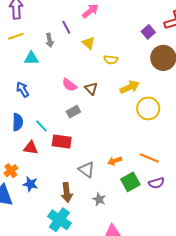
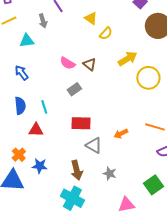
yellow triangle: (89, 43) -> (91, 18), moved
yellow semicircle: (111, 60) -> (106, 33), turned -48
cyan line: (41, 126) -> (44, 107), turned 32
red rectangle: (62, 141) -> (81, 123), moved
green square: (130, 182) -> (154, 185), moved

